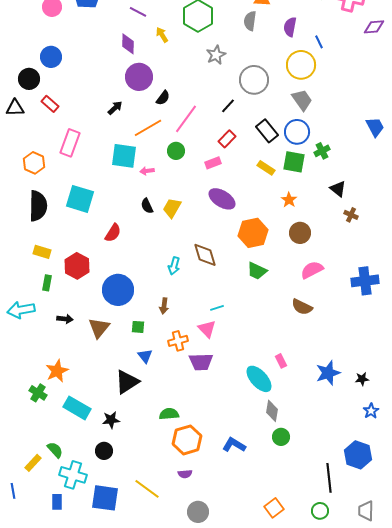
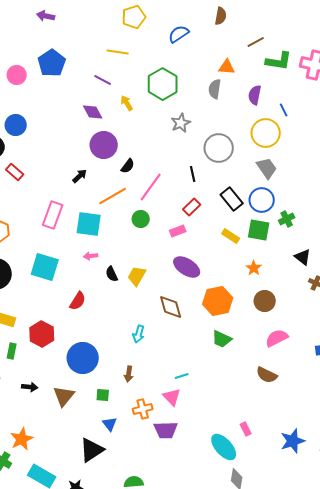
purple diamond: (128, 44) -> (93, 112), turned -30
black line: (228, 106) -> (193, 174), turned -56
pink rectangle: (70, 143) -> (53, 215), moved
pink arrow: (147, 171) -> (91, 256), moved
brown diamond: (205, 255) -> (171, 307), moved

